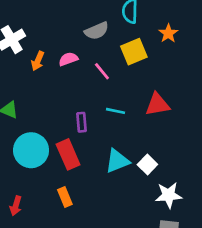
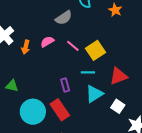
yellow square: (134, 52) -> (96, 50), moved
red triangle: (157, 104) -> (118, 76), moved
cyan triangle: (117, 161) -> (94, 94), moved

